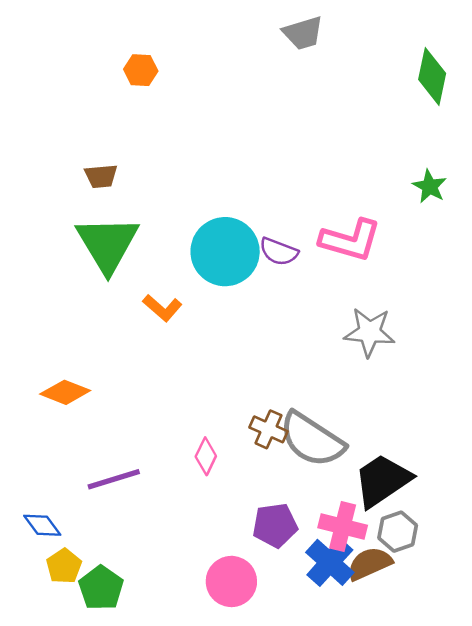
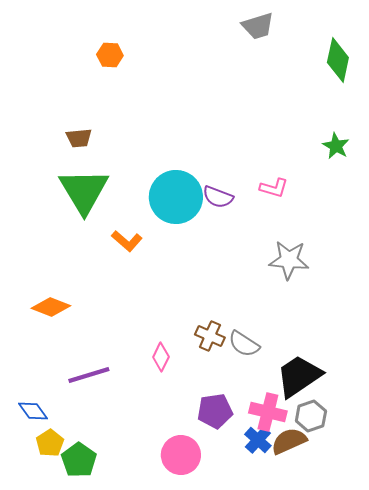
gray trapezoid: (303, 33) -> (258, 26), moved
pink L-shape: (350, 240) -> (274, 188), size x0.6
gray semicircle: (312, 440) -> (244, 344), size x0.6
blue cross: (330, 562) -> (258, 440), size x0.7

